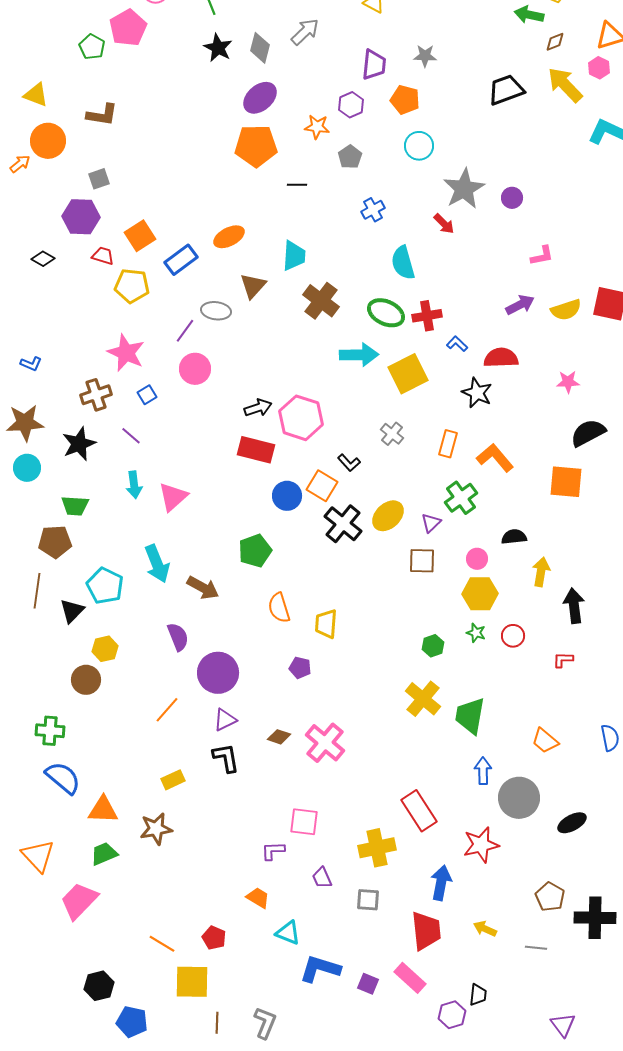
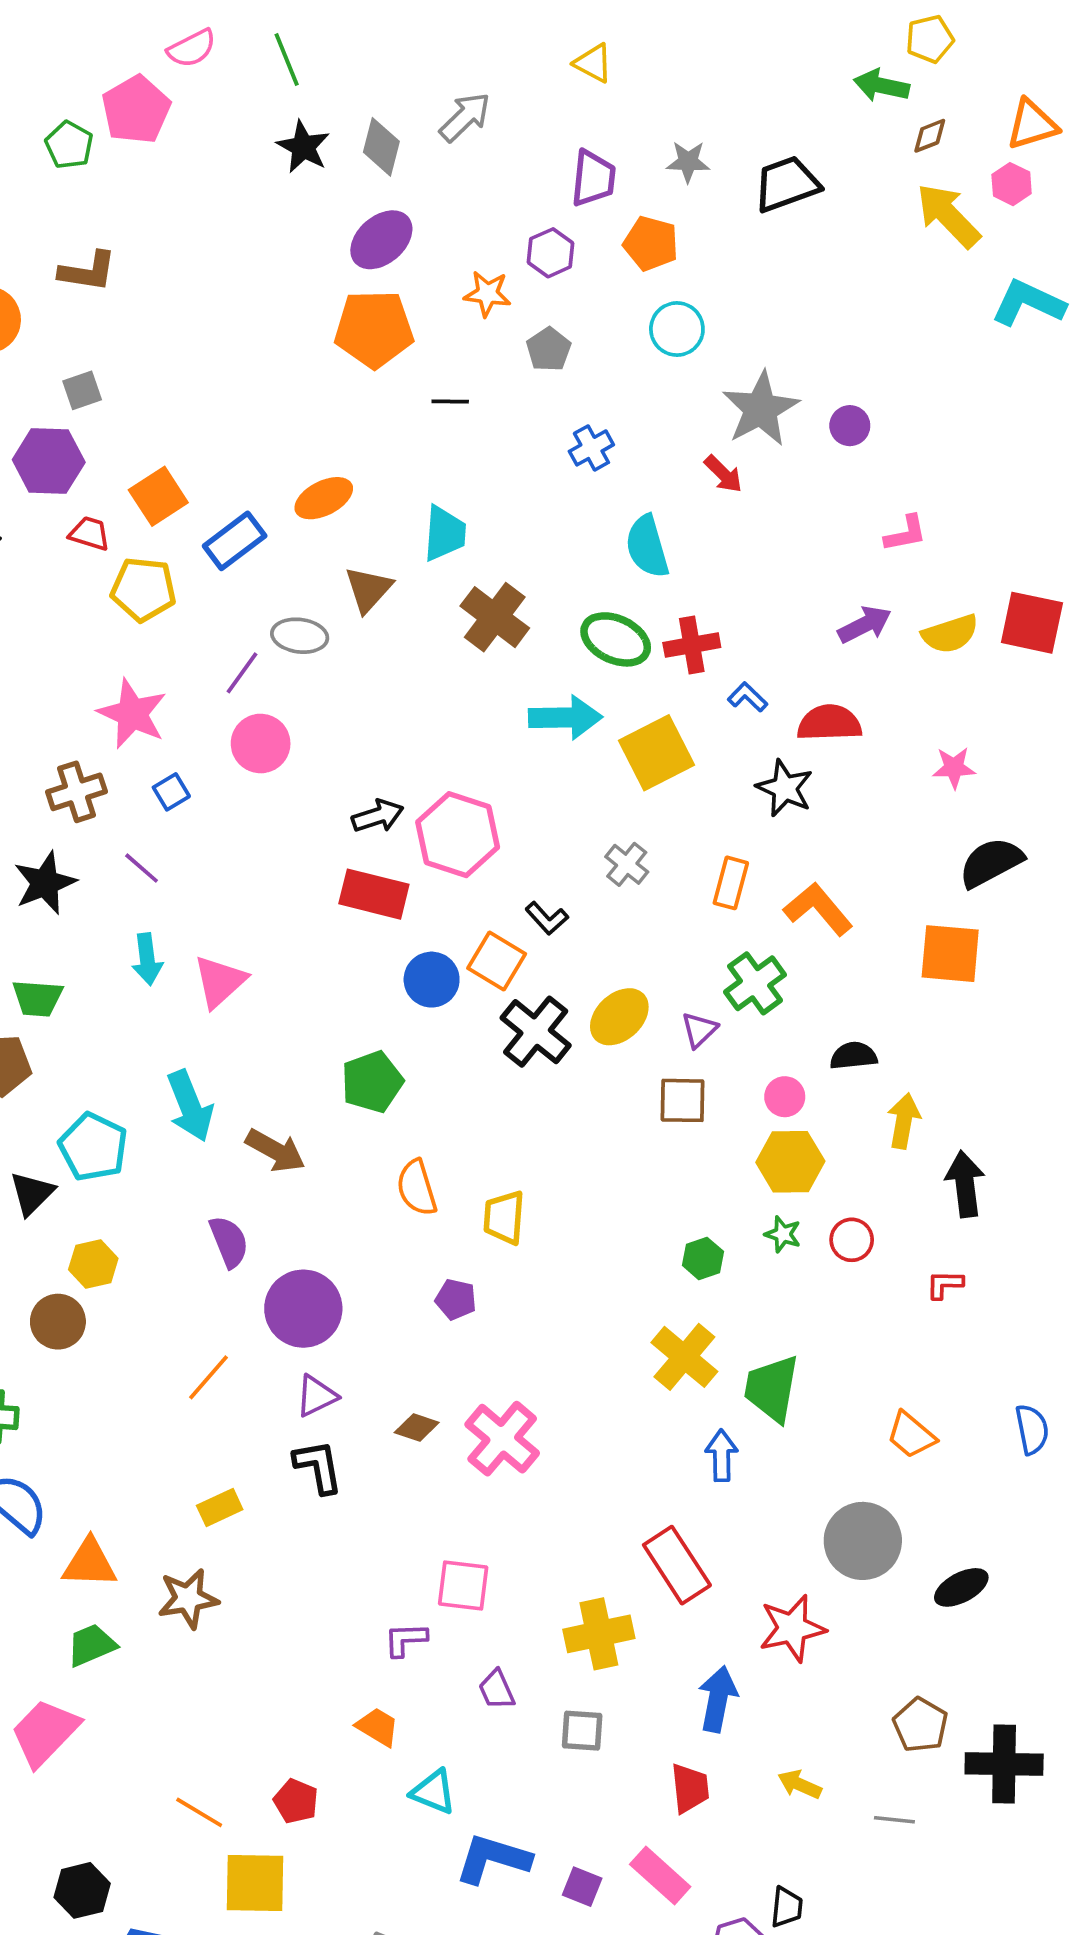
black trapezoid: (506, 90) -> (787, 184), moved
blue arrow: (483, 771) -> (722, 1455), moved
red trapezoid: (426, 931) -> (690, 1788), size x0.7

